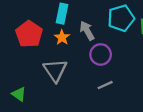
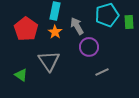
gray line: (105, 85) -> (102, 72), moved
green triangle: (19, 94) -> (21, 75), moved

